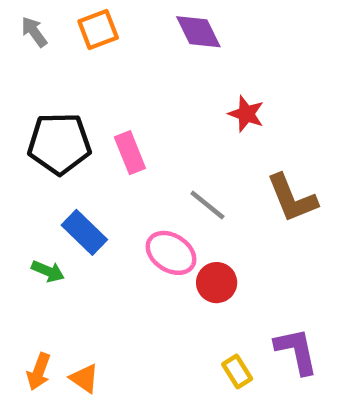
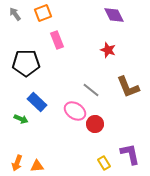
purple diamond: (198, 32) -> (114, 15), moved
pink rectangle: (130, 153) -> (57, 40), moved
orange triangle: (84, 378) -> (37, 166), turned -40

